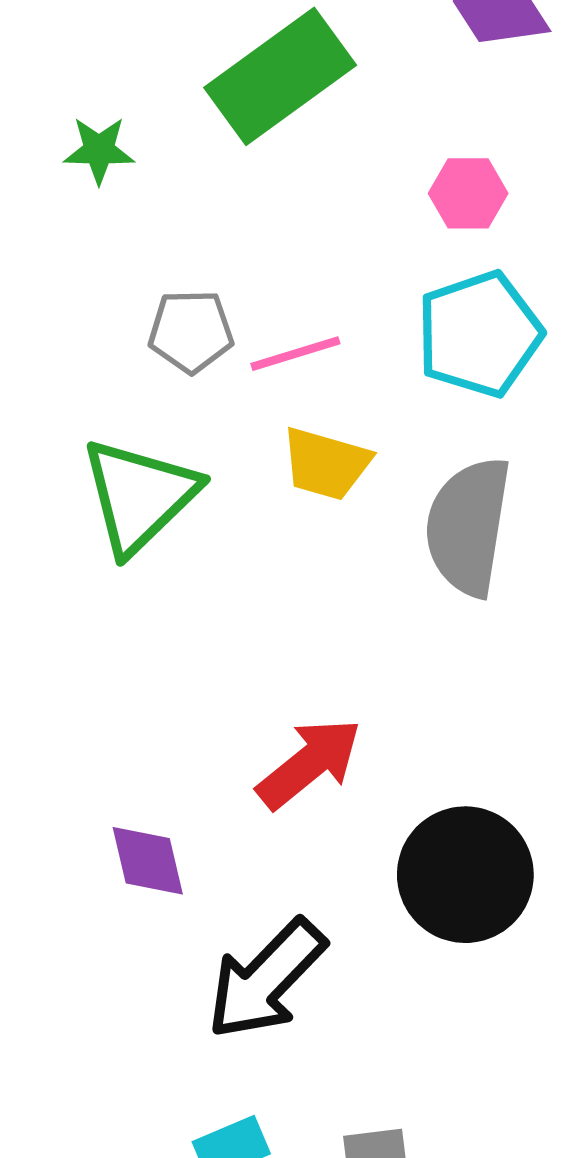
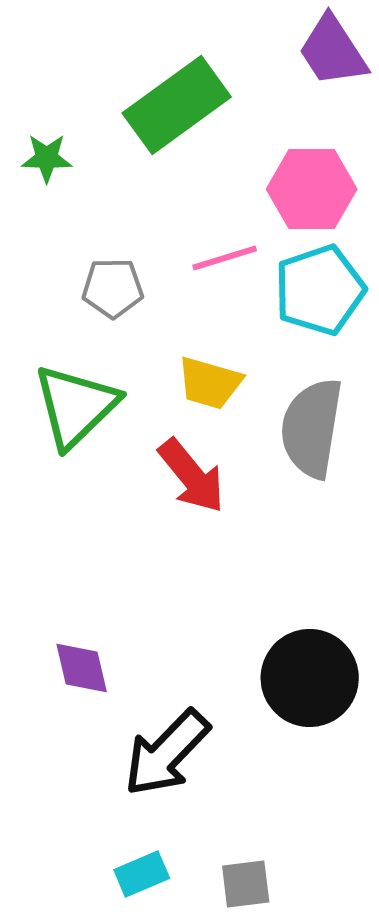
pink hexagon: (468, 193) -> (312, 189), size x1.6
pink line: (295, 354) -> (225, 258), moved
red arrow: (309, 763) -> (192, 476), moved, turned 90

